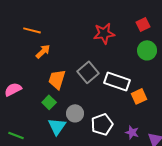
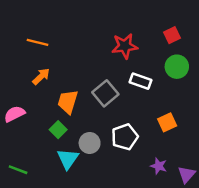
orange arrow: (43, 51) -> (41, 76), moved
white rectangle: (117, 81) -> (140, 81), moved, size x0.7
white pentagon: (102, 124) -> (125, 137), moved

